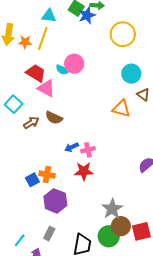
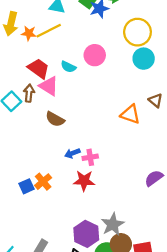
yellow line: (43, 38) -> (49, 31), turned 40
pink circle: (74, 64) -> (95, 55), moved
cyan circle: (131, 74) -> (144, 59), moved
brown arrow: (31, 123) -> (29, 93), moved, turned -56
orange cross: (47, 175) -> (43, 182), turned 35
purple hexagon: (55, 201) -> (86, 234), moved

